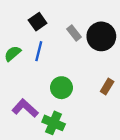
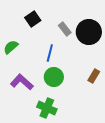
blue line: (39, 51) -> (50, 53), moved
purple L-shape: (25, 108) -> (22, 82), moved

